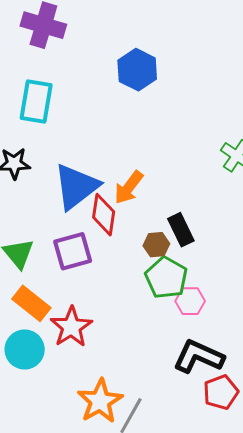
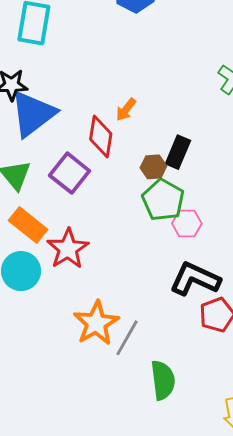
blue triangle: (76, 186) -> (33, 114), moved
orange arrow: (129, 187) -> (126, 110), size x0.7
black rectangle: (181, 230) -> (178, 152), turned 48
purple square: (73, 251) -> (70, 173), turned -36

